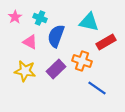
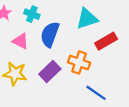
cyan triangle: (89, 22) -> (87, 19), turned -30

